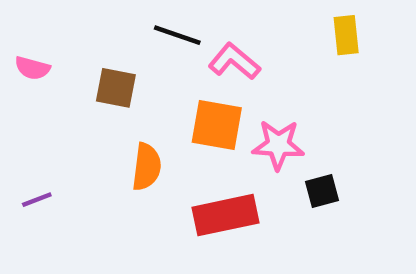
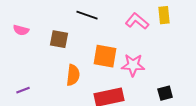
pink L-shape: (234, 61) -> (137, 21), moved
black square: (322, 191) -> (165, 93), moved

